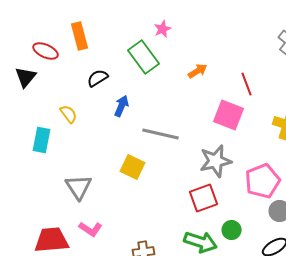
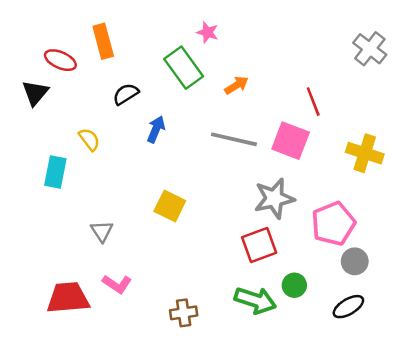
pink star: (163, 29) -> (208, 32), turned -30
orange arrow: (198, 71) -> (236, 85), moved
gray line: (161, 134) -> (234, 139), moved
gray triangle: (79, 187) -> (102, 231), size x0.7

